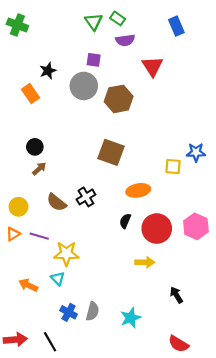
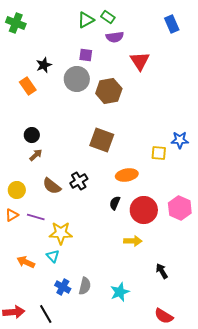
green triangle: (94, 22) -> (86, 20), turned 36
blue rectangle: (176, 26) -> (172, 24), moved

